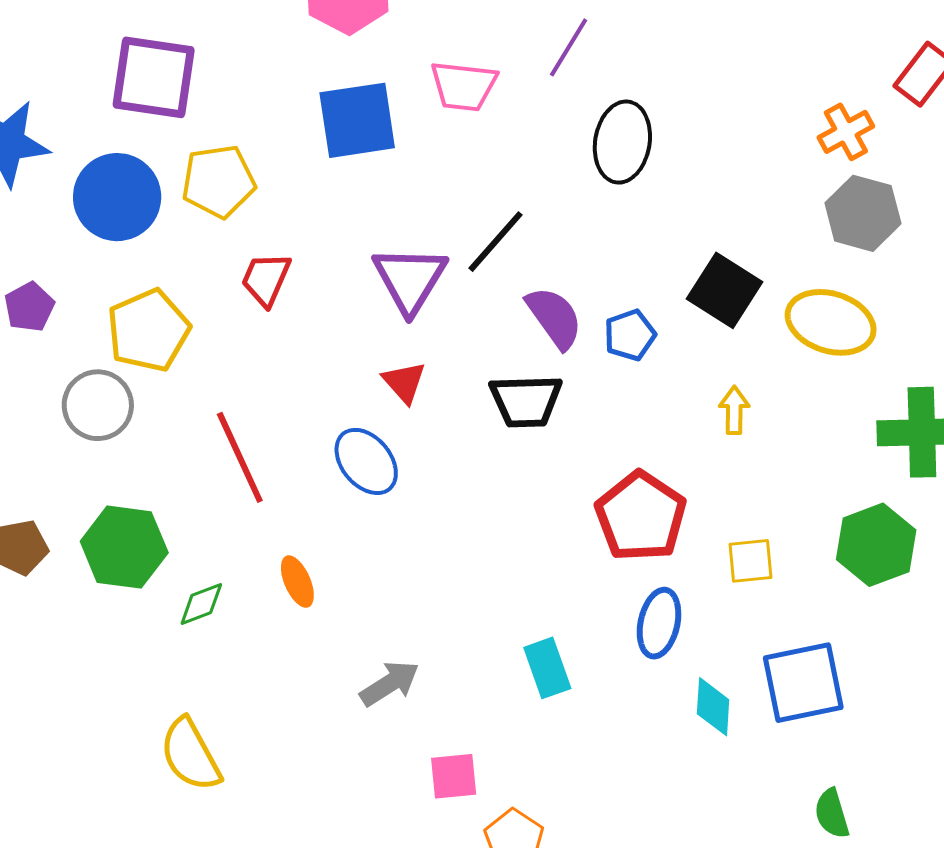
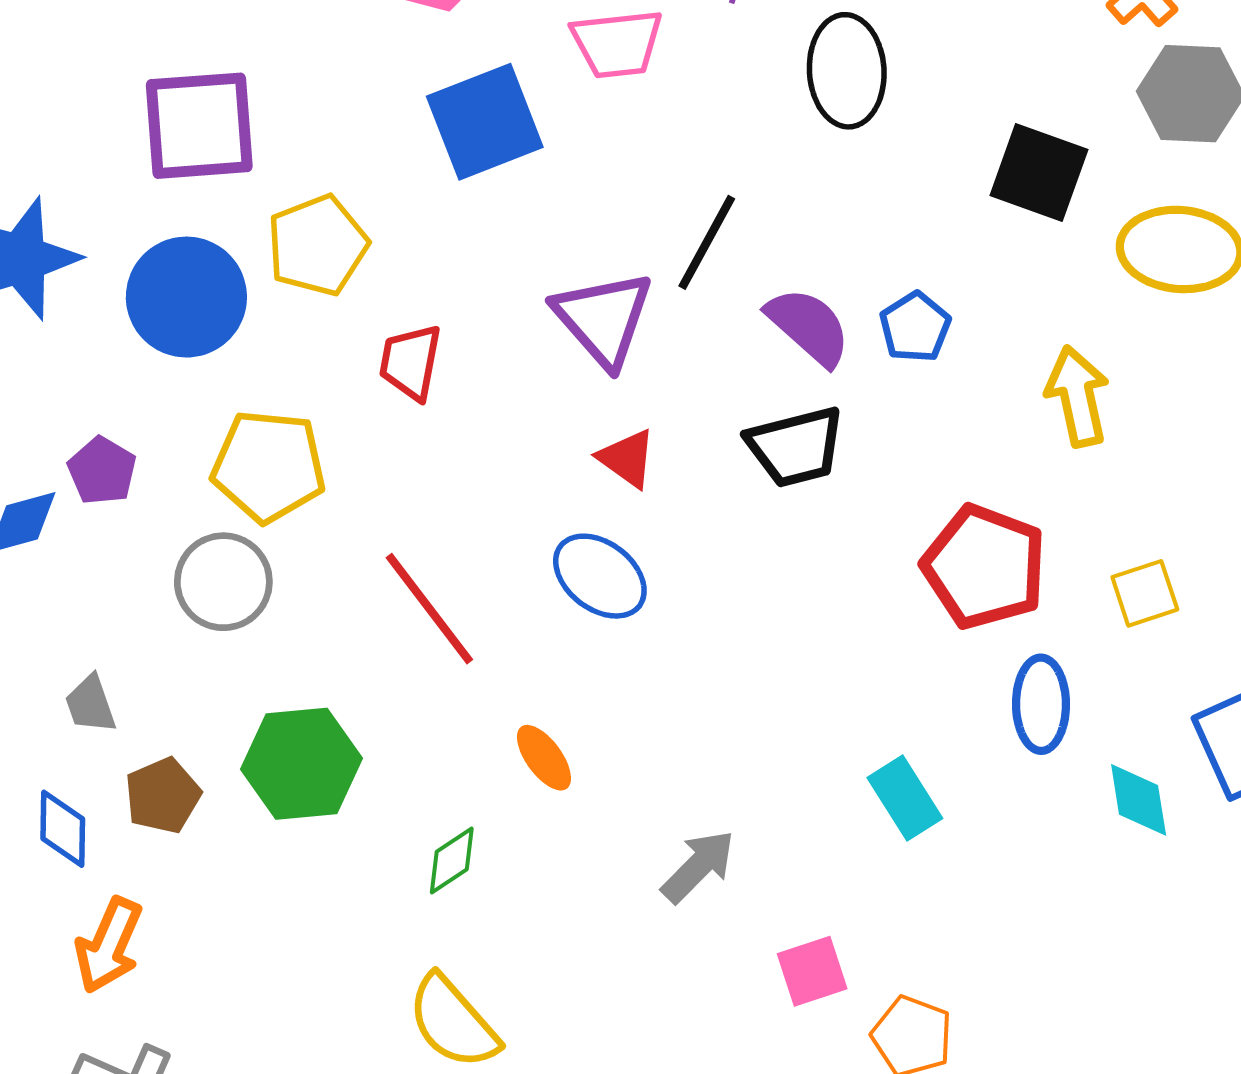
black square: (724, 290) -> (1039, 172), moved
yellow pentagon: (148, 330) -> (269, 466), turned -30
yellow arrow: (734, 410) -> (1077, 396), size x1.5
green diamond: (201, 604) -> (452, 860), moved

